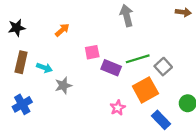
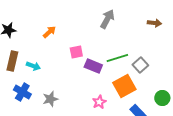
brown arrow: (183, 12) -> (154, 23), moved
gray arrow: (127, 16) -> (107, 19), turned 42
gray star: (63, 85) -> (50, 99), moved
blue cross: (22, 104) -> (22, 92), moved, turned -30

